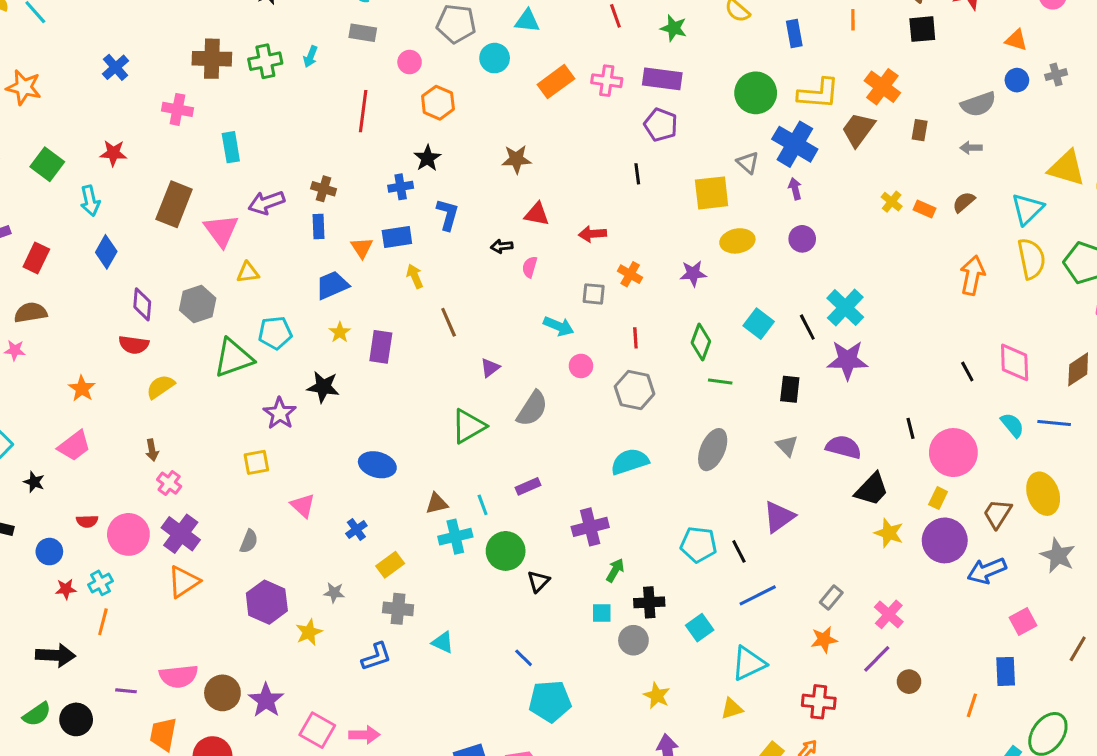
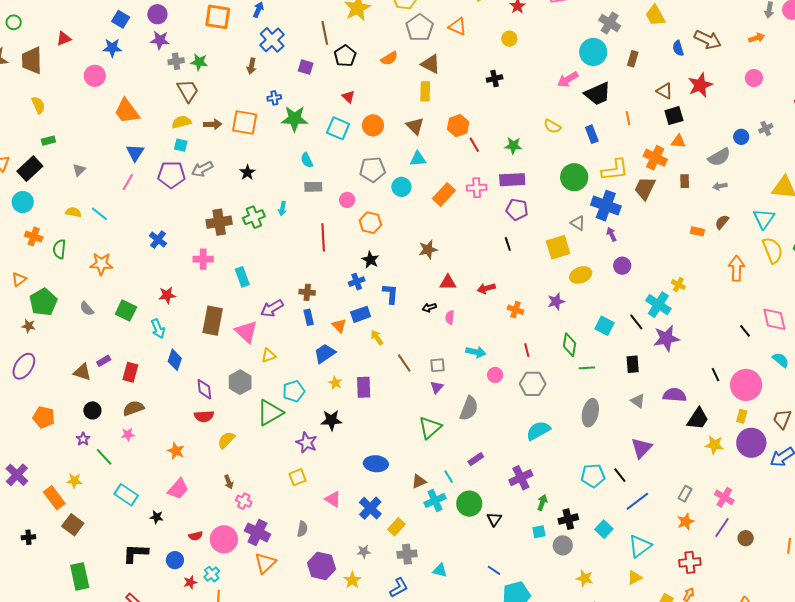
orange triangle: (1016, 40) -> (678, 141), moved
yellow cross: (892, 202) -> (678, 285), moved
gray square: (594, 294) -> (437, 365), moved
blue cross: (356, 530) -> (370, 508), size x1.6

